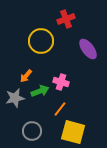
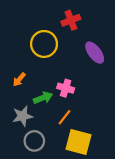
orange arrow: (26, 76) -> (19, 80), moved
gray star: (15, 98) -> (22, 116), moved

